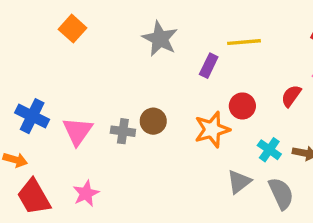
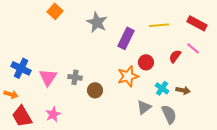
orange square: (72, 29) -> (55, 11), moved
yellow line: (244, 42) -> (159, 25), moved
purple rectangle: (209, 66) -> (126, 38), size x1.5
brown circle: (153, 121) -> (95, 90), moved

